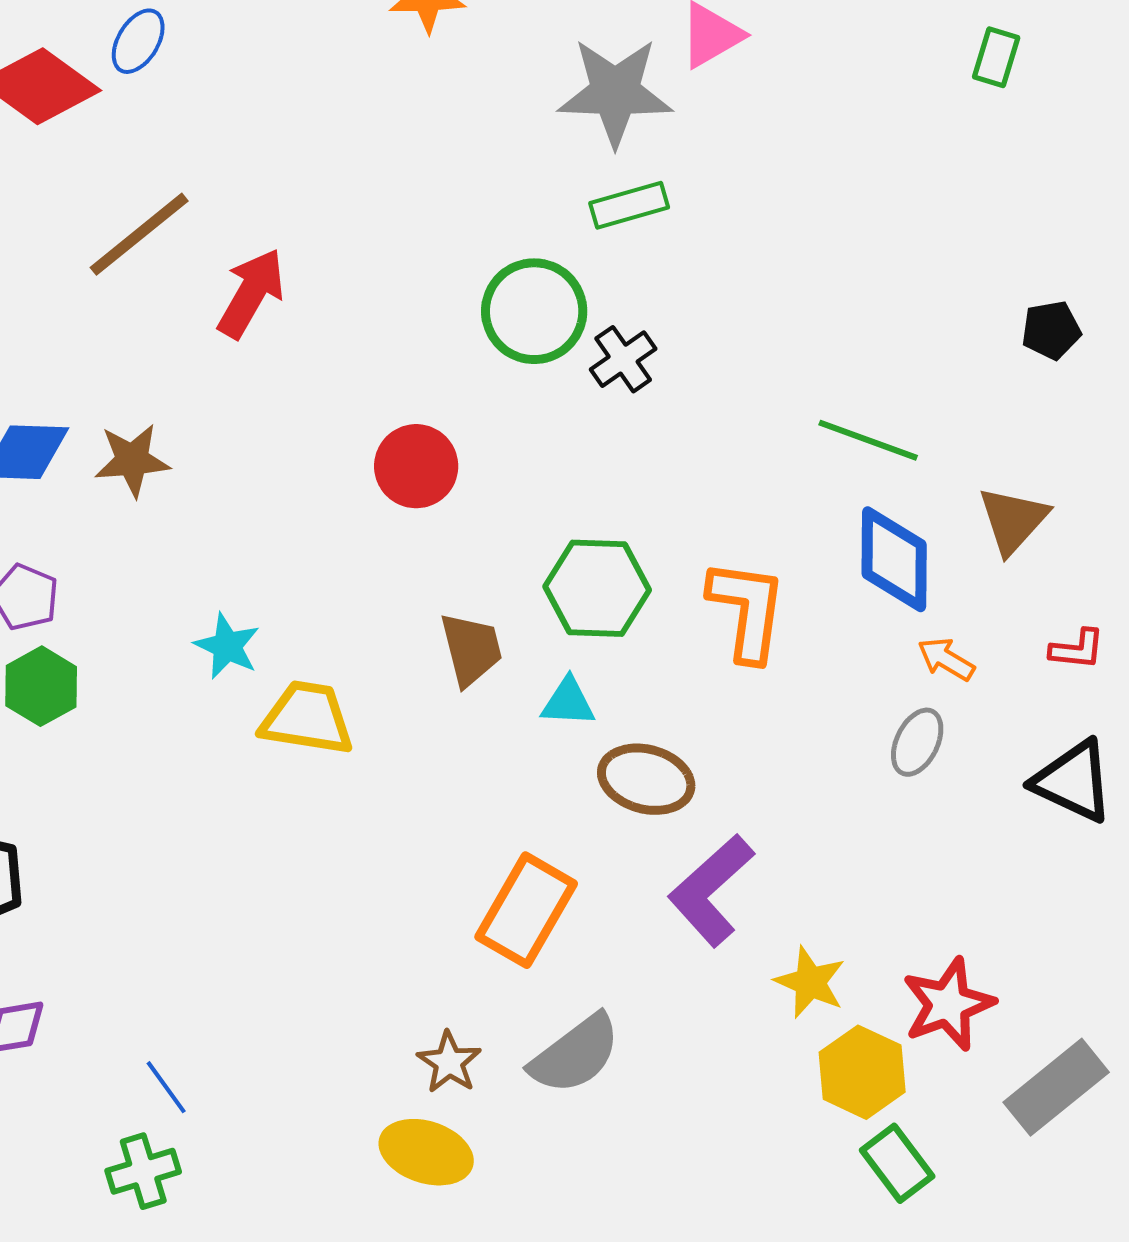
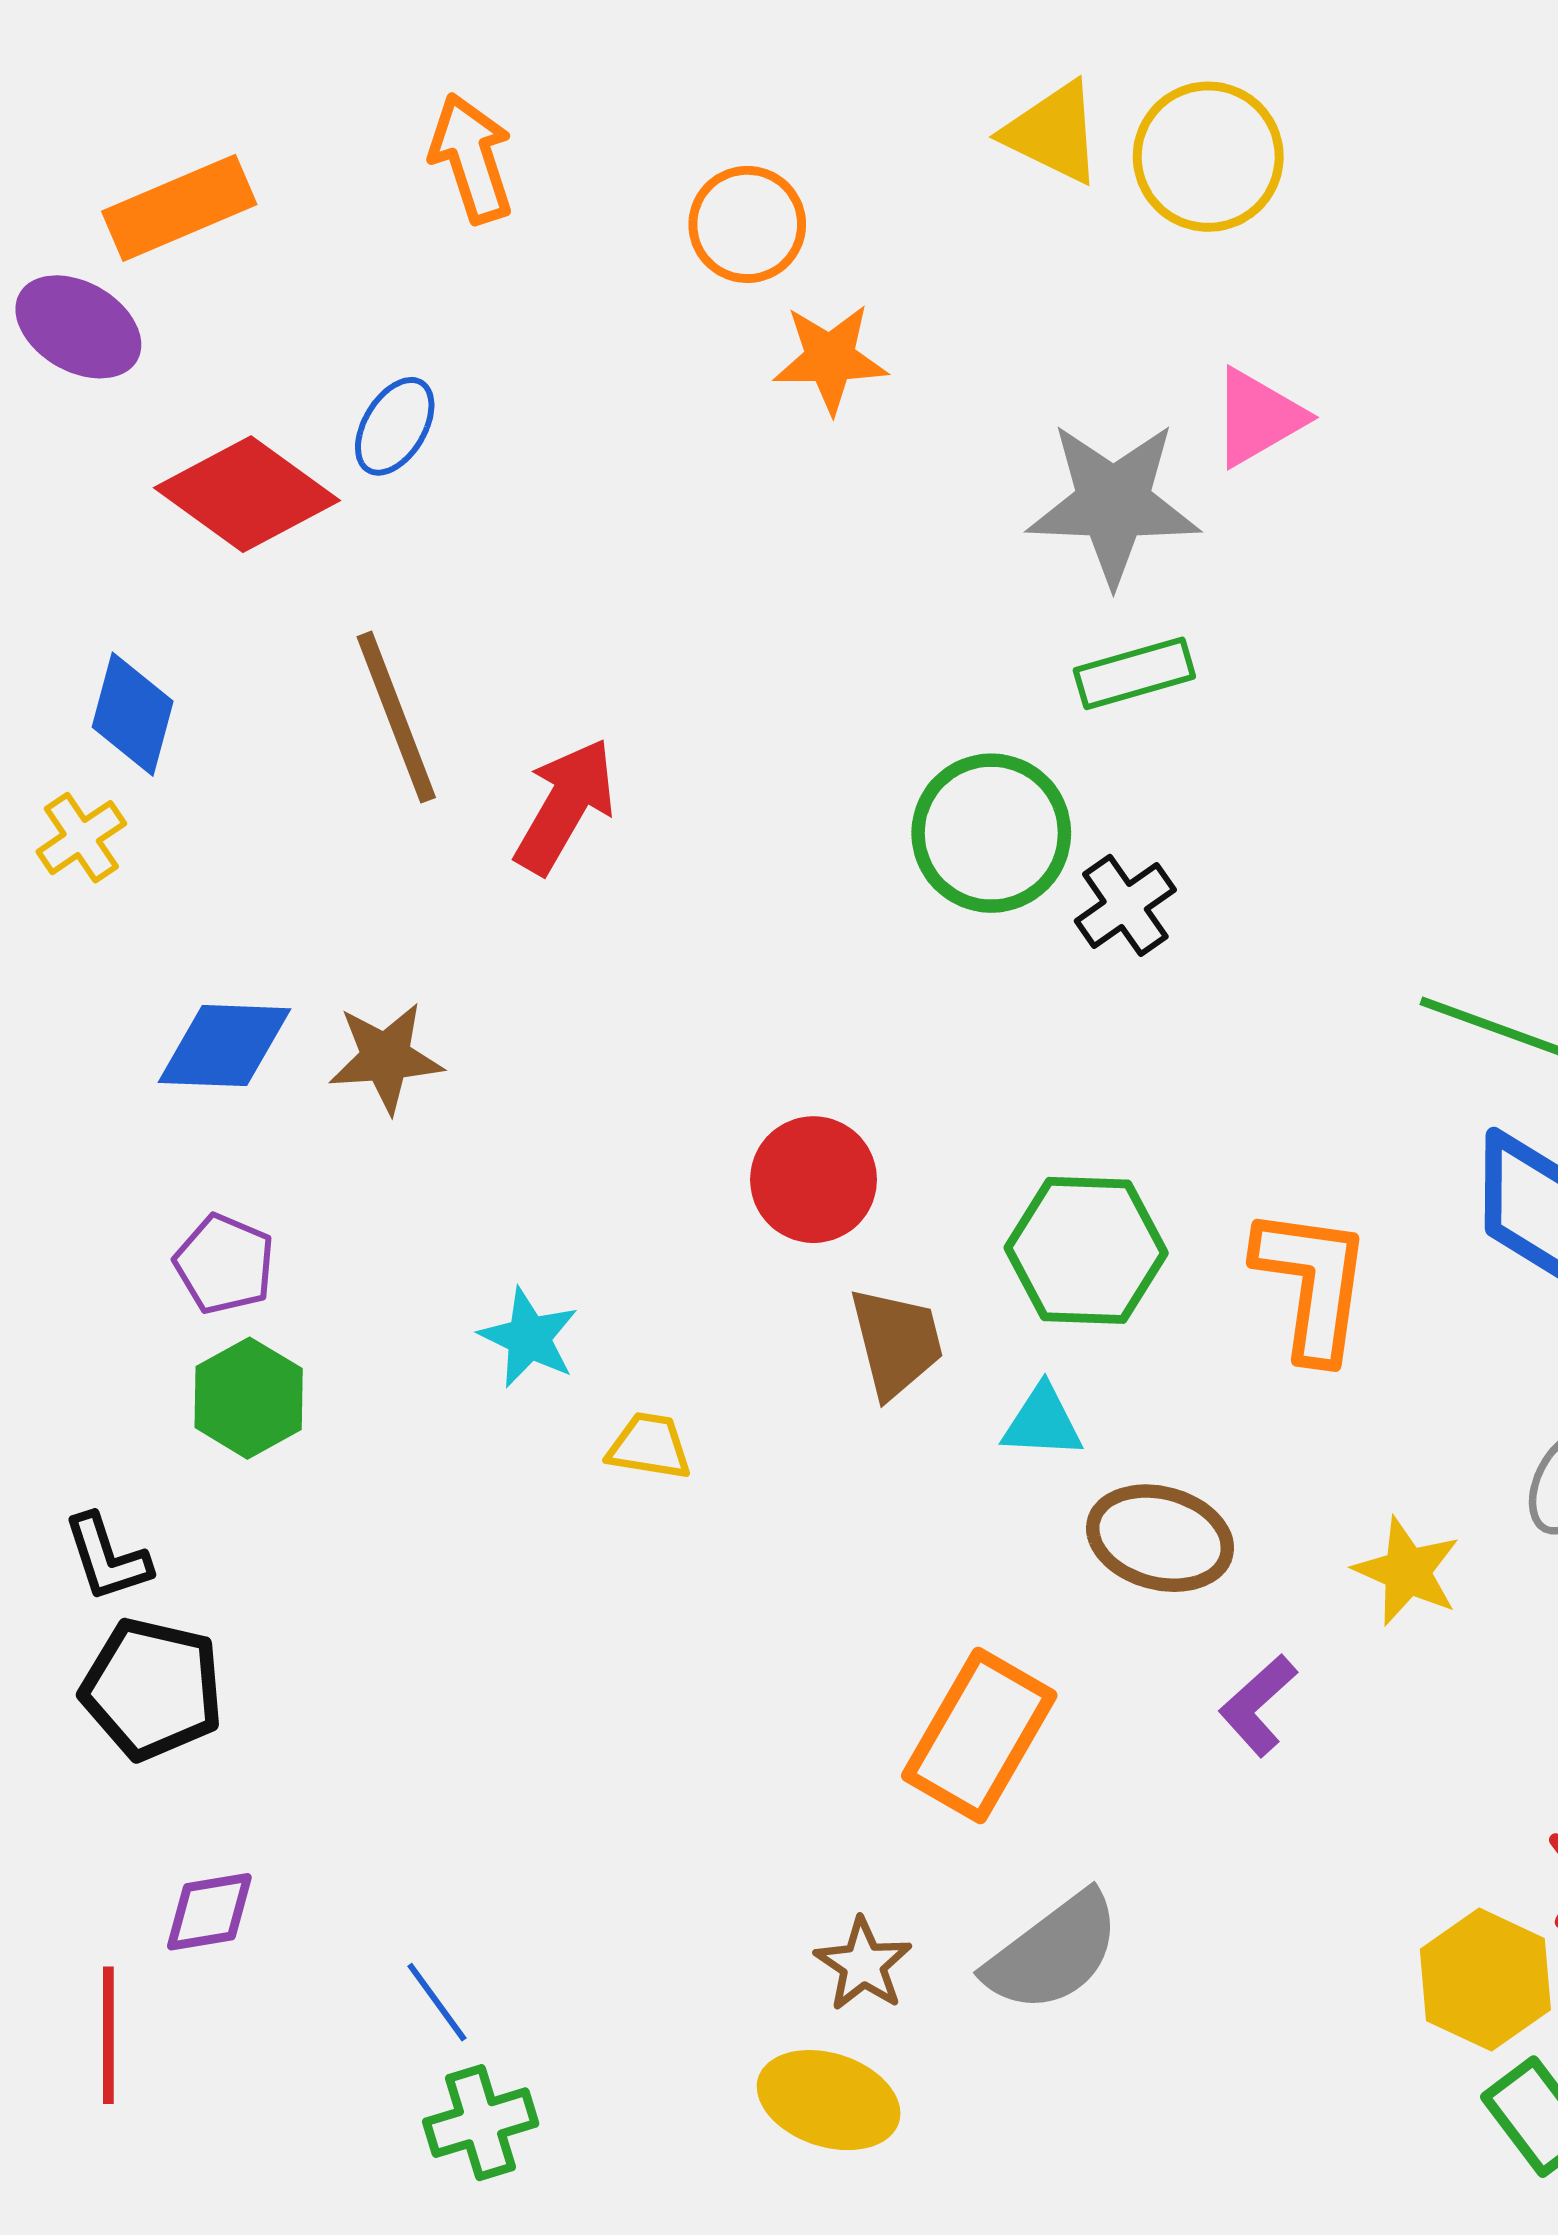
brown line: (139, 234) -> (396, 717), turned -72
red circle: (416, 466) -> (814, 1180), moved
yellow trapezoid: (307, 718) -> (649, 1446), size x0.6
purple L-shape: (711, 890) -> (1258, 1705), size x0.6
yellow star: (810, 982) -> (1407, 1571), moved
green cross: (143, 1171) -> (481, 2123), moved

